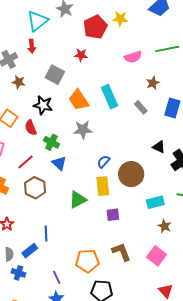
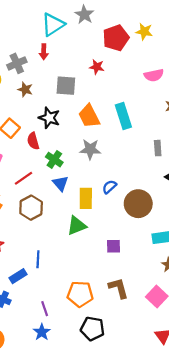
gray square: (55, 75) -> (66, 86), turned -30
gray rectangle: (141, 107) -> (158, 148), moved, turned 32
yellow rectangle: (103, 186) -> (86, 198), moved

